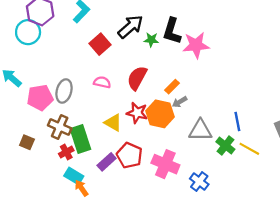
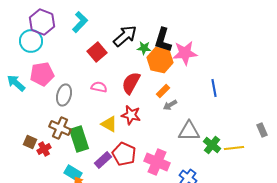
pink pentagon: (40, 98) -> (42, 74), moved
orange hexagon: (160, 114) -> (160, 60), moved
blue line: (237, 122) -> (214, 88), moved
yellow line: (249, 149) -> (234, 148), turned -36
red cross: (66, 152) -> (44, 149), moved

